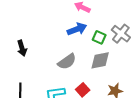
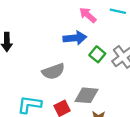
gray diamond: (100, 60) -> (86, 95), moved

